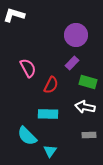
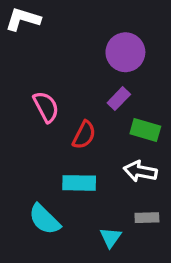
cyan triangle: (50, 151) -> (111, 237), moved

